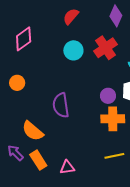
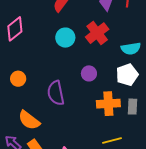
orange circle: (17, 83) -> (18, 79), moved
purple circle: (108, 96) -> (89, 73), moved

